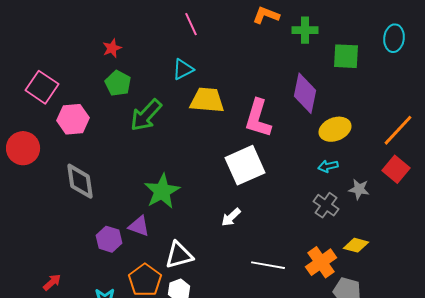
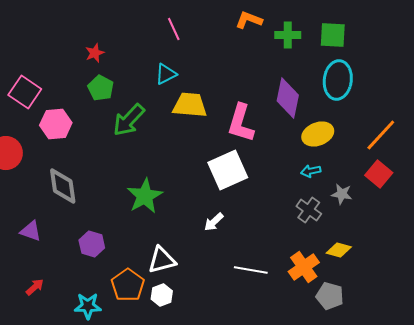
cyan ellipse: (394, 38) -> (338, 80), moved, size x1.4
green square: (346, 56) -> (333, 35), moved
purple triangle: (139, 226) -> (31, 231), moved

